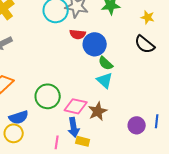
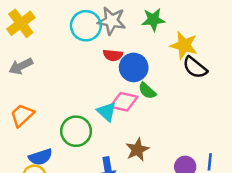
yellow star: (148, 17) -> (184, 45), moved, size x1.6
cyan triangle: (105, 80) -> (107, 112), moved
pink diamond: (76, 106) -> (124, 102), moved

